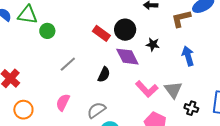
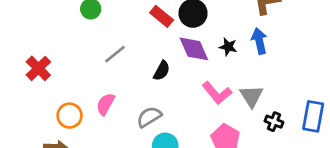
black star: (153, 44) -> (228, 47), moved
blue arrow: (188, 56) -> (259, 41), moved
orange circle: (23, 110) -> (70, 116), moved

